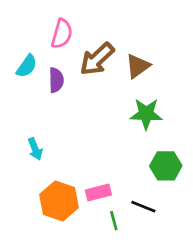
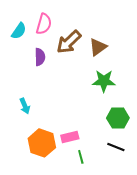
cyan semicircle: (27, 66) -> (19, 31), moved
black line: (143, 207) -> (116, 147), moved

